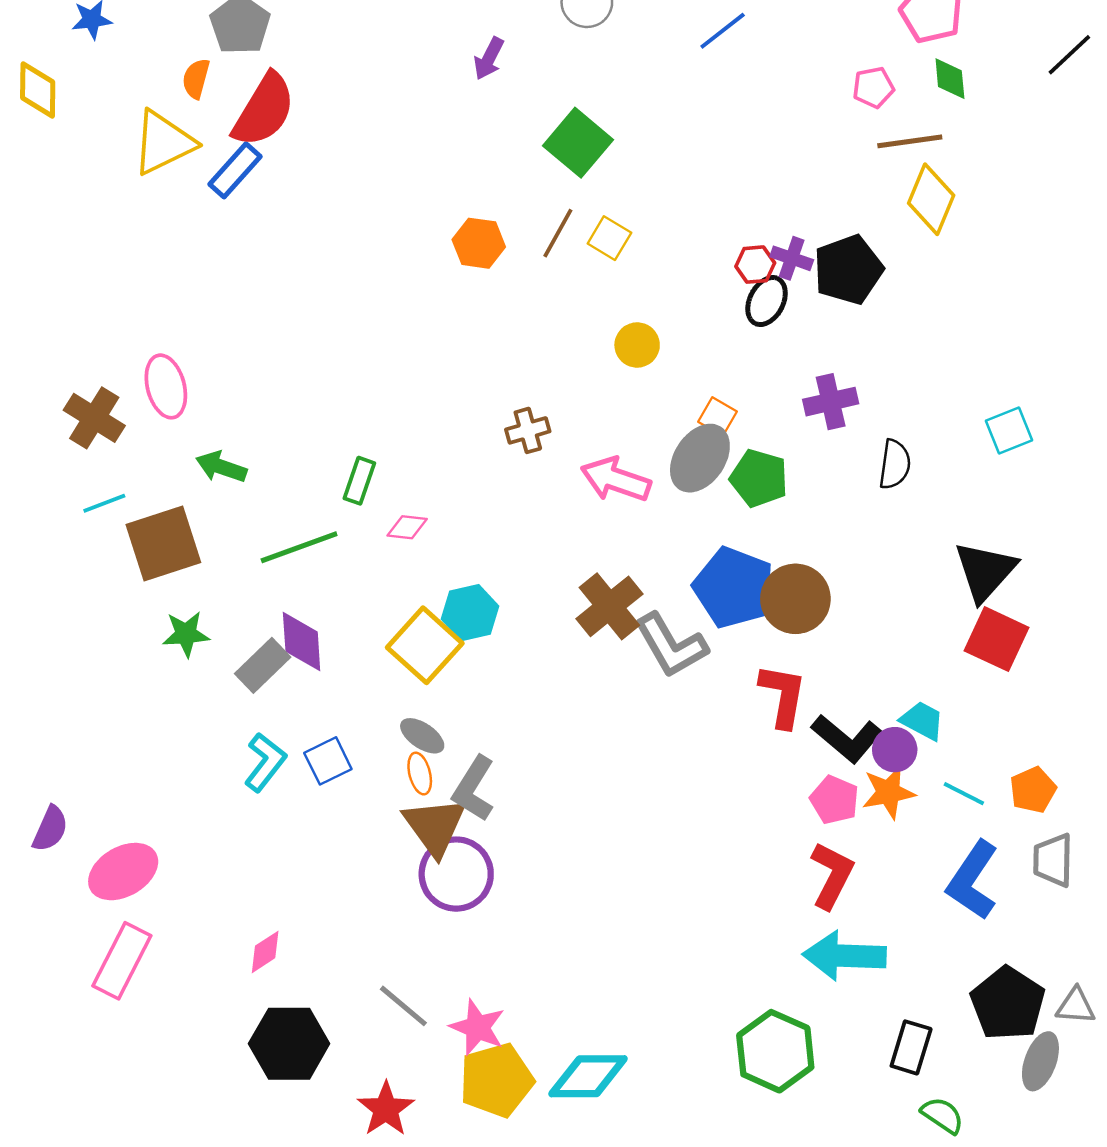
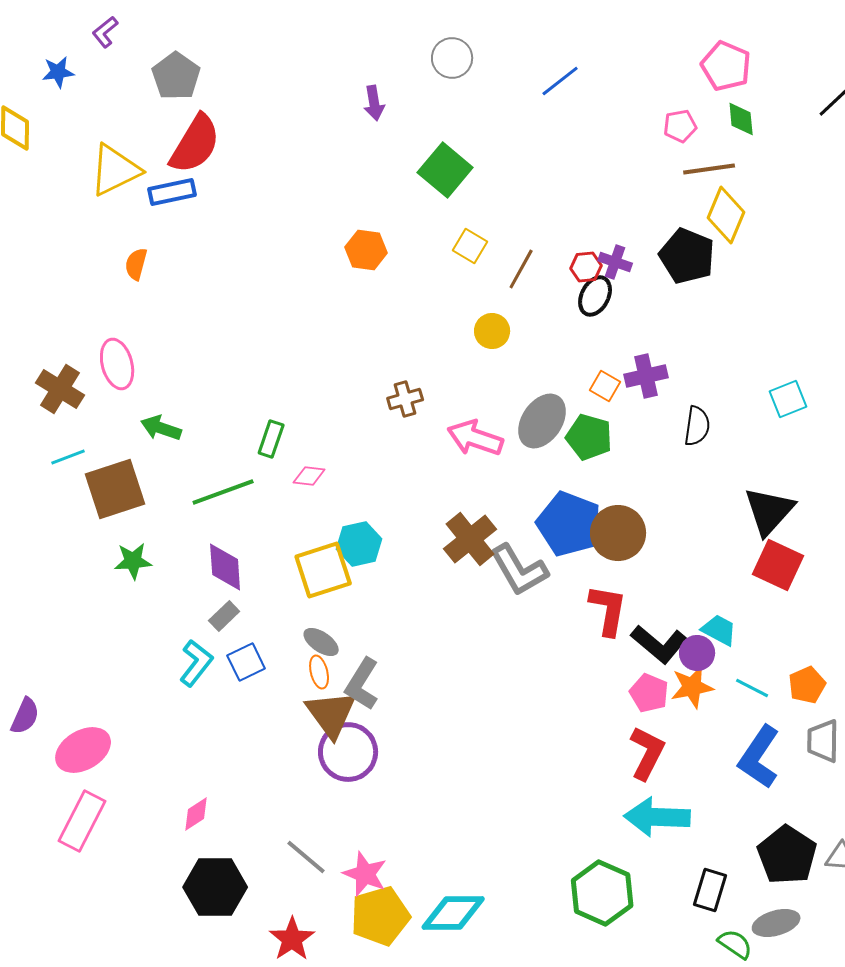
purple arrow: (489, 58) -> (374, 103), turned -36
orange semicircle: (196, 79) -> (136, 264), moved
blue rectangle: (235, 170) -> (172, 192), turned 36
brown line: (558, 233) -> (521, 269), moved
black pentagon: (848, 270) -> (687, 256), moved, turned -30
orange square: (718, 417) -> (605, 386), moved
yellow square: (425, 645) -> (323, 570), turned 30
gray rectangle: (263, 665) -> (224, 616), moved, size x0.7
gray ellipse: (1040, 1061) -> (776, 923), moved, turned 54

